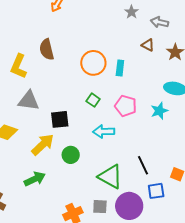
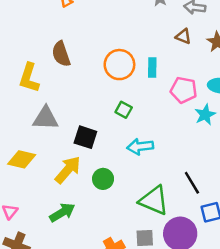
pink pentagon: (126, 106) -> (184, 90), moved
black square: (60, 119) -> (85, 137), turned 30

